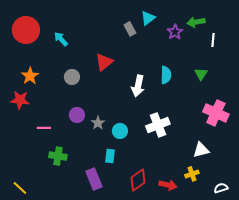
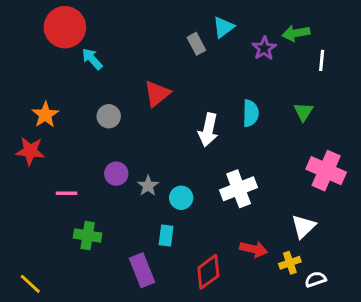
red circle: (26, 30) -> (65, 27), moved
white triangle: (201, 150) -> (303, 226), turned -30
red arrow: (168, 185) -> (254, 249), moved
white semicircle: (221, 188) -> (316, 279), moved

